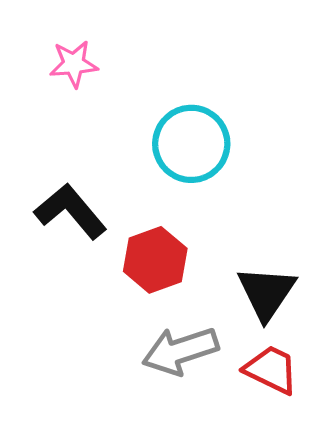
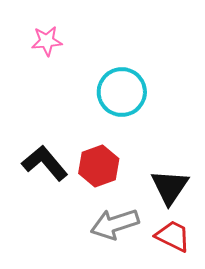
black L-shape: (71, 211) -> (45, 163), moved

